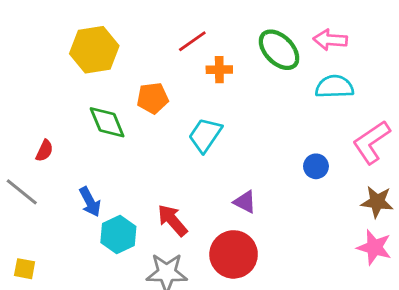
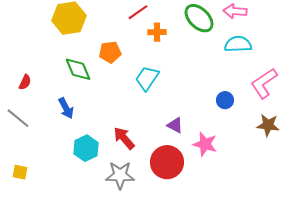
red semicircle: (44, 151) -> (25, 82), moved
blue arrow: (90, 202) -> (66, 108), moved
pink star: (374, 247) -> (205, 144), moved

